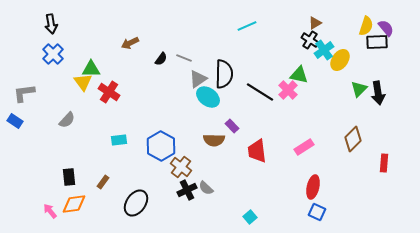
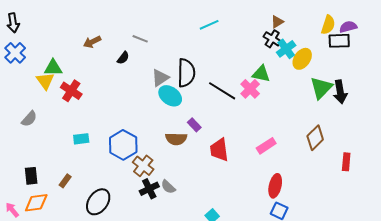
purple semicircle: (386, 28) -> (348, 27), turned -66
gray line: (184, 58) -> (140, 39), moved
green triangle: (359, 89) -> (321, 88), size x1.4

